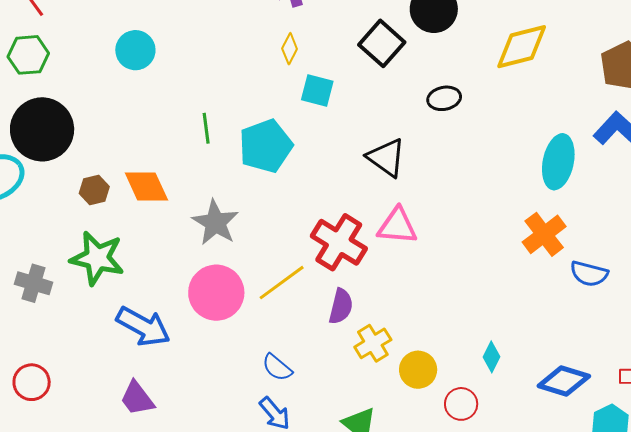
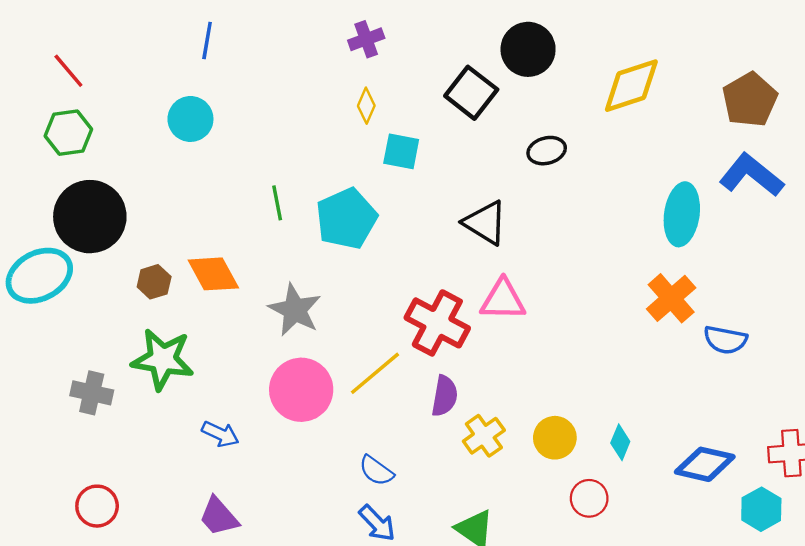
blue arrow: (143, 326) -> (220, 434), size x0.6
yellow circle: (418, 370) -> (555, 438), moved

